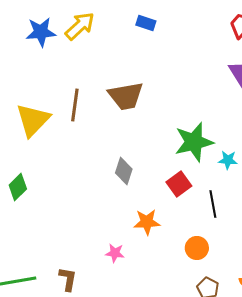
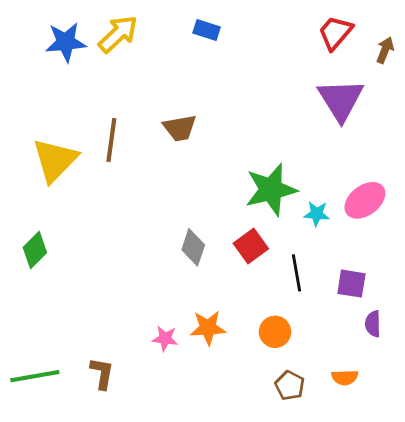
brown trapezoid: (126, 96) -> (180, 128), size x0.7
gray diamond: (124, 171) -> (193, 247), moved
orange star: (147, 222) -> (208, 328), moved

